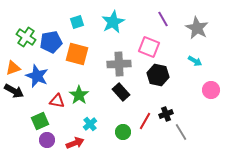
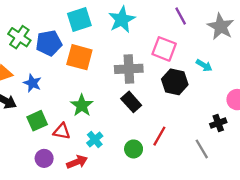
cyan square: (77, 22) -> (79, 20), size x1.5
cyan arrow: (195, 61) -> (204, 65), moved
blue star: (37, 76) -> (32, 83), size x0.7
red triangle: (57, 101) -> (62, 131), moved
black cross: (166, 114) -> (218, 123), moved
green square: (40, 121) -> (37, 121), moved

